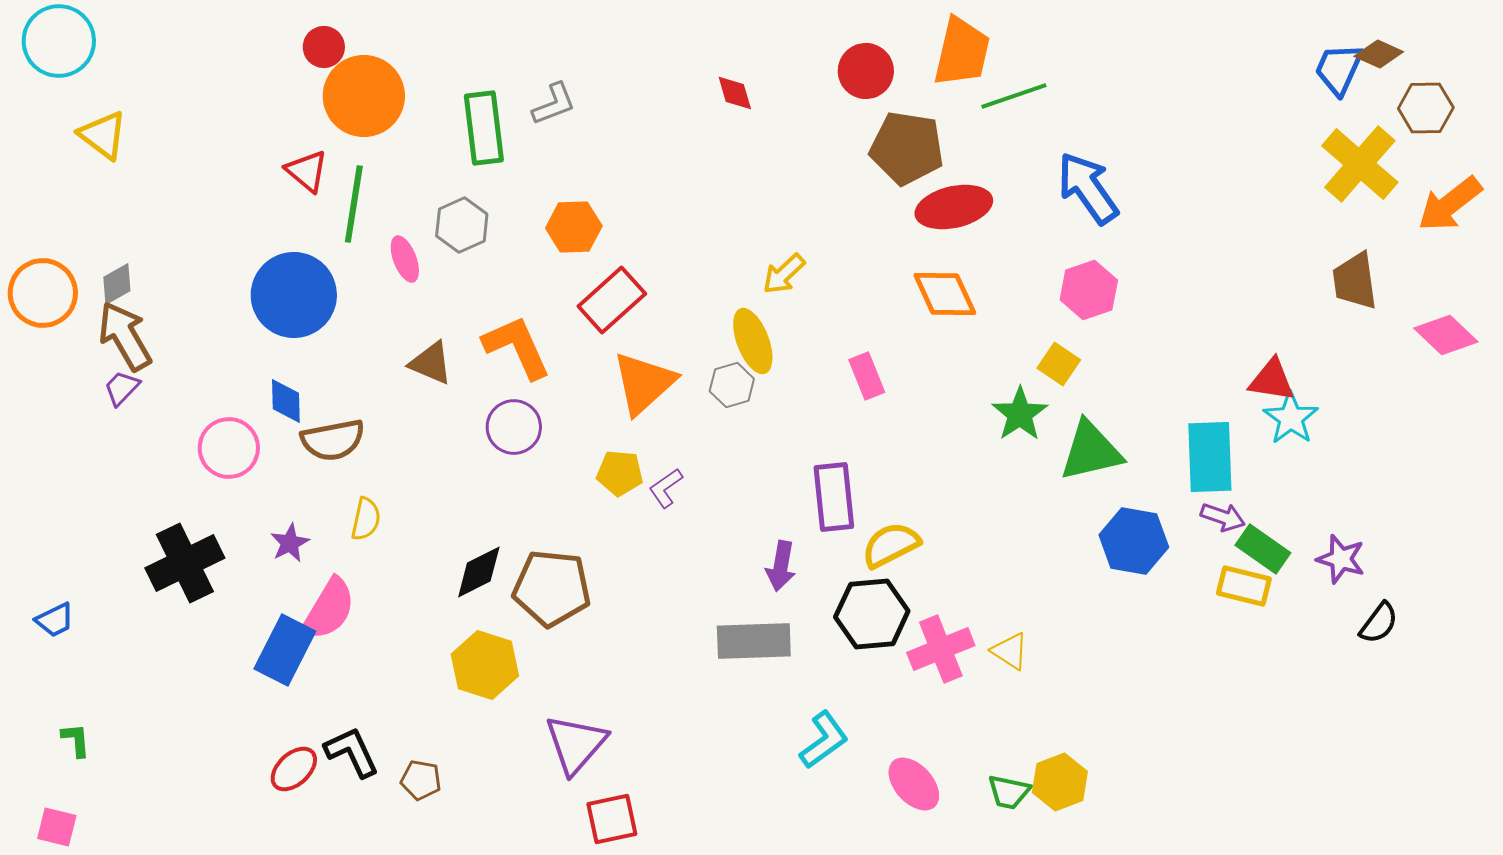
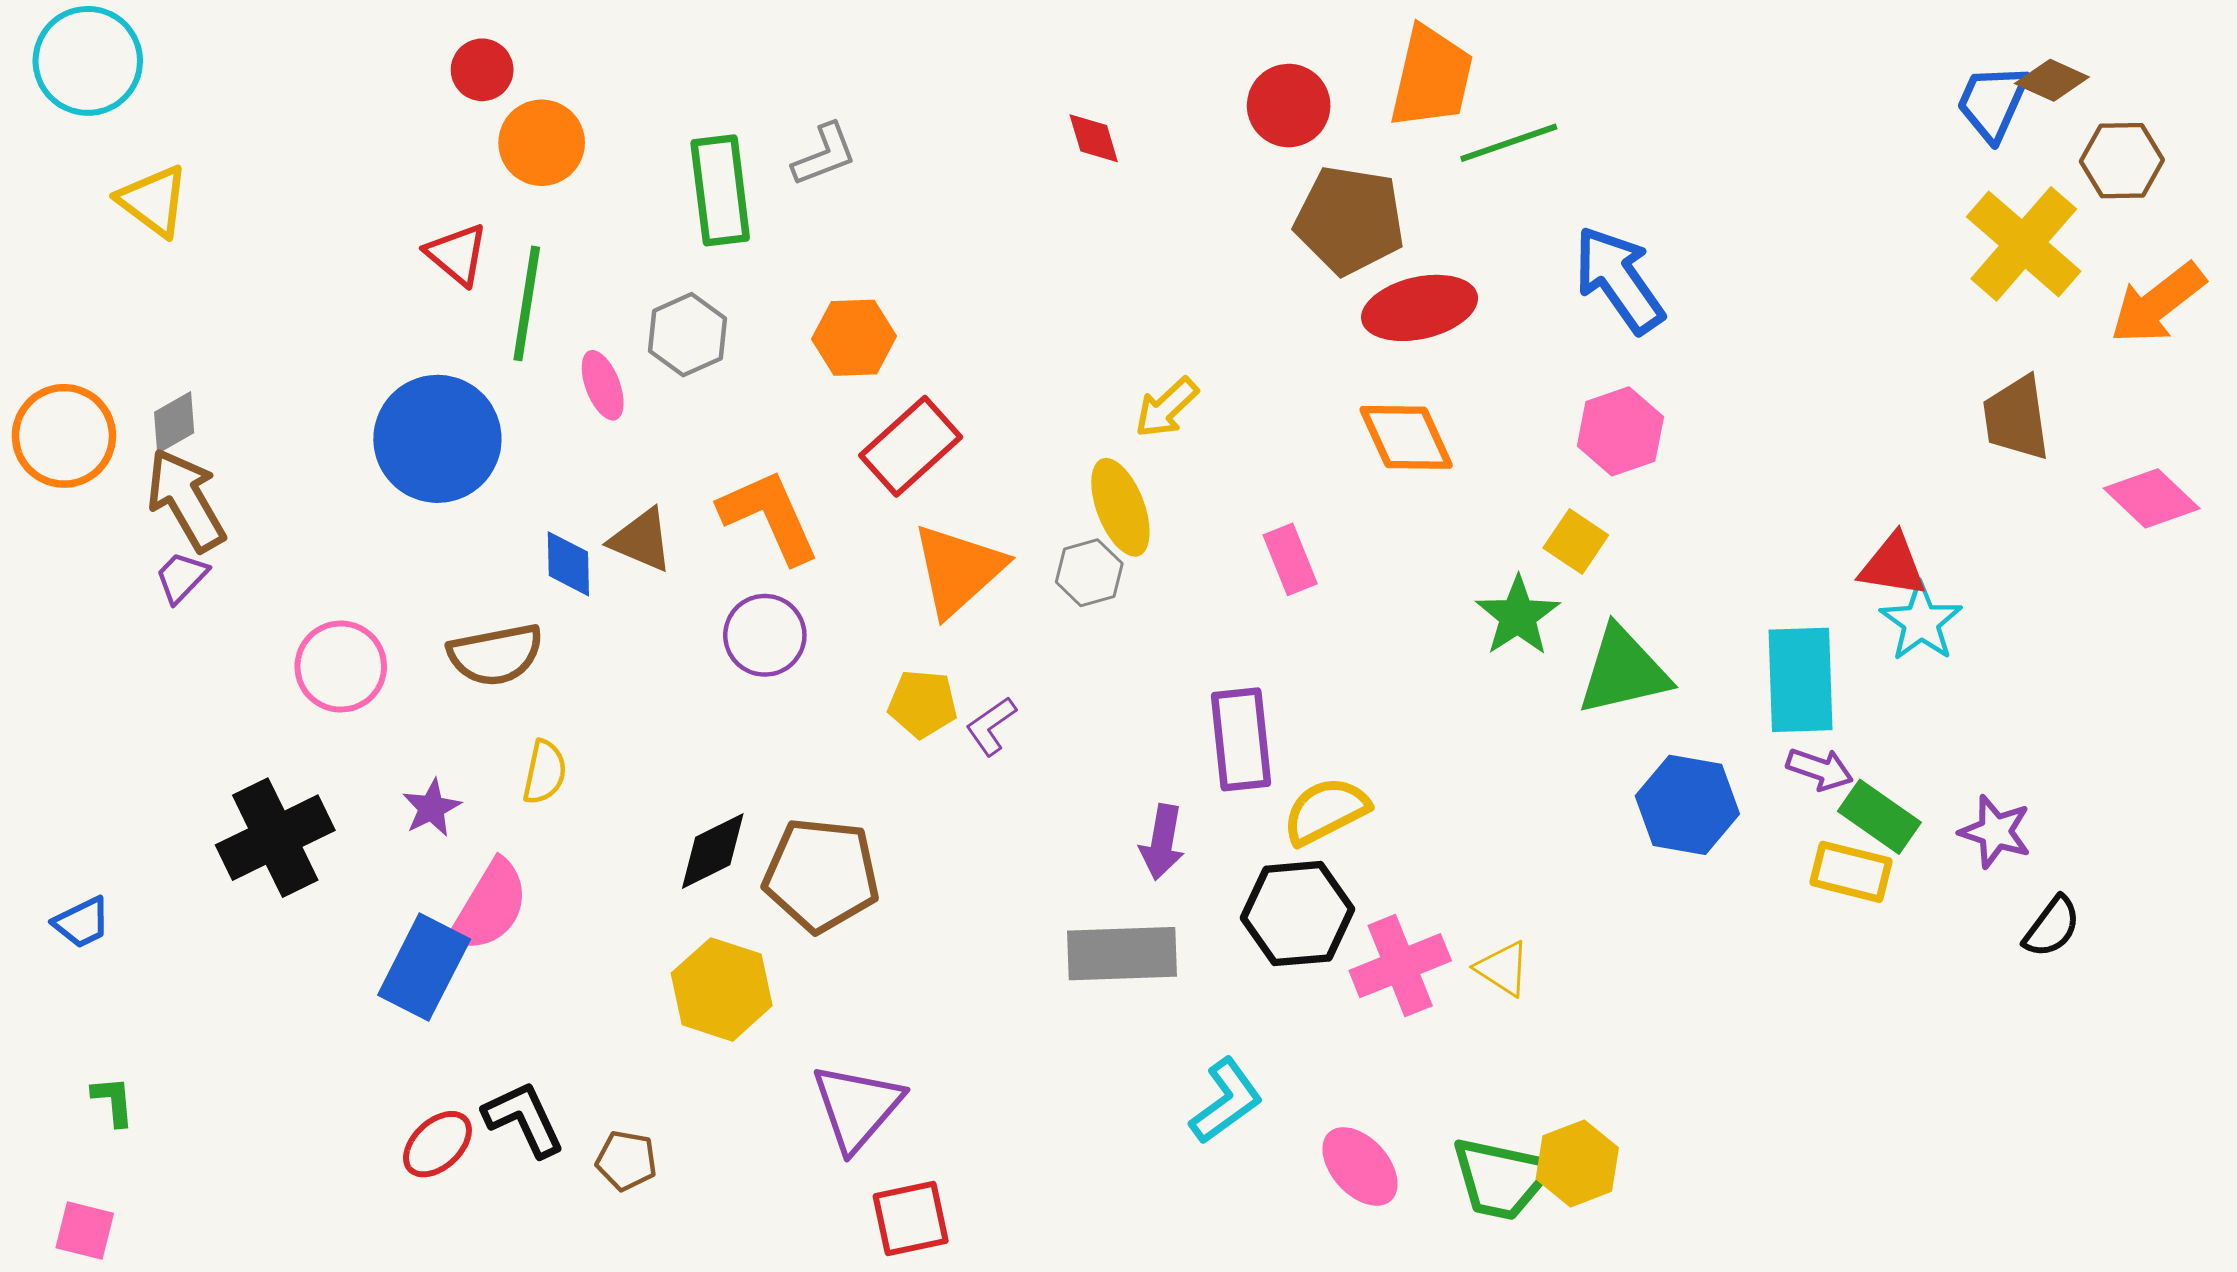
orange circle: (364, 96) -> (542, 143), size x0.7
blue diamond: (286, 401) -> (568, 564), moved
green trapezoid: (1009, 792) -> (1501, 1178), size x1.6

